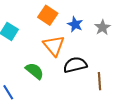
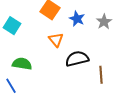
orange triangle: (54, 46) -> (56, 40), size x0.7
green semicircle: (35, 71) -> (22, 64), moved, turned -30

